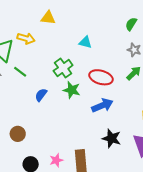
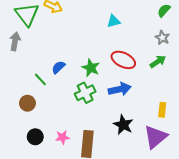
cyan triangle: (85, 42) -> (114, 21), turned -40
green cross: (63, 68) -> (85, 93), moved
green line: (20, 72) -> (40, 79), moved

